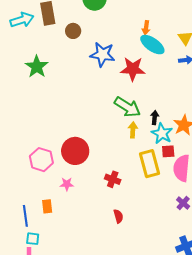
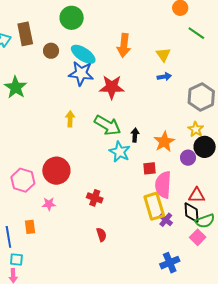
orange arrow: (146, 28) -> (124, 45), size x1.6
cyan ellipse: (152, 45) -> (83, 54), moved
yellow arrow: (133, 130) -> (70, 119), moved
cyan star: (162, 133) -> (120, 152), moved
yellow rectangle: (149, 164) -> (154, 206), moved

